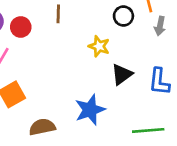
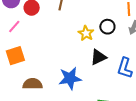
black circle: (123, 16) -> (107, 27), moved

